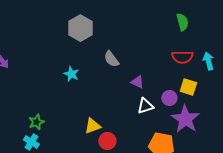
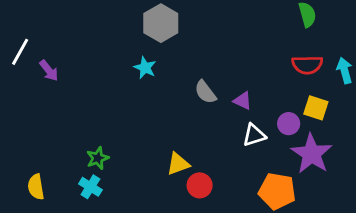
gray semicircle: (111, 59) -> (205, 92), moved
cyan star: (71, 74) -> (145, 68), moved

